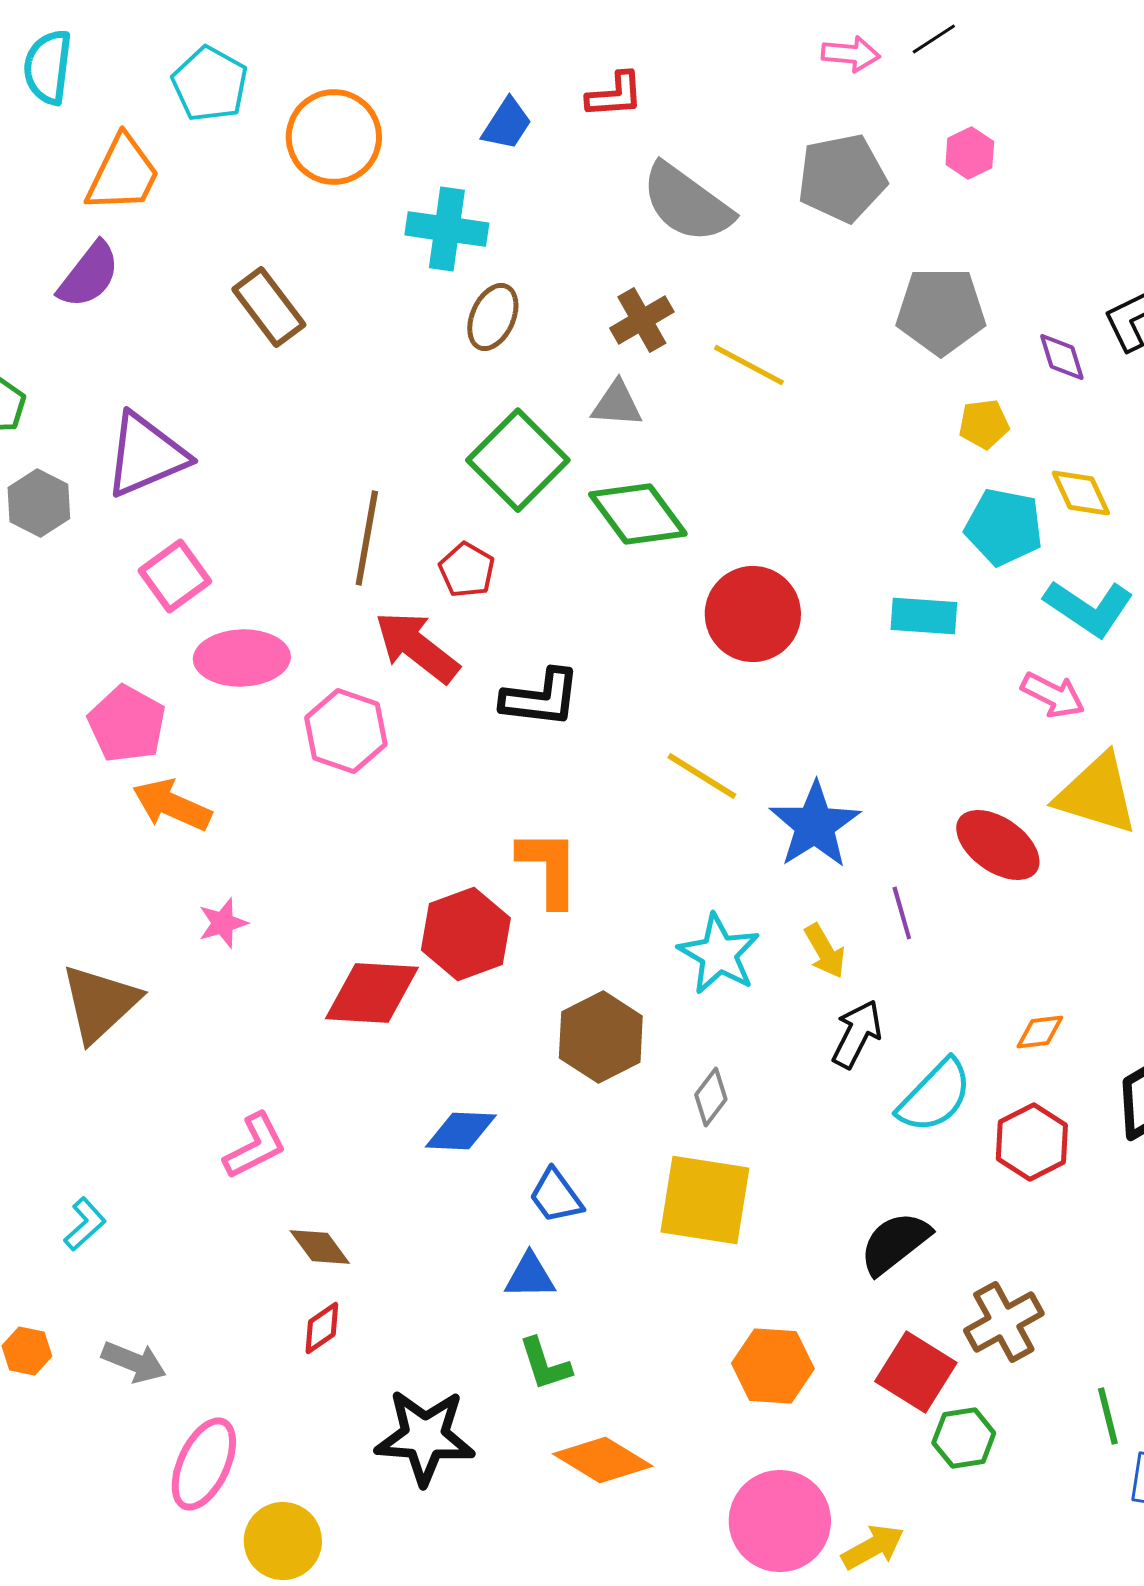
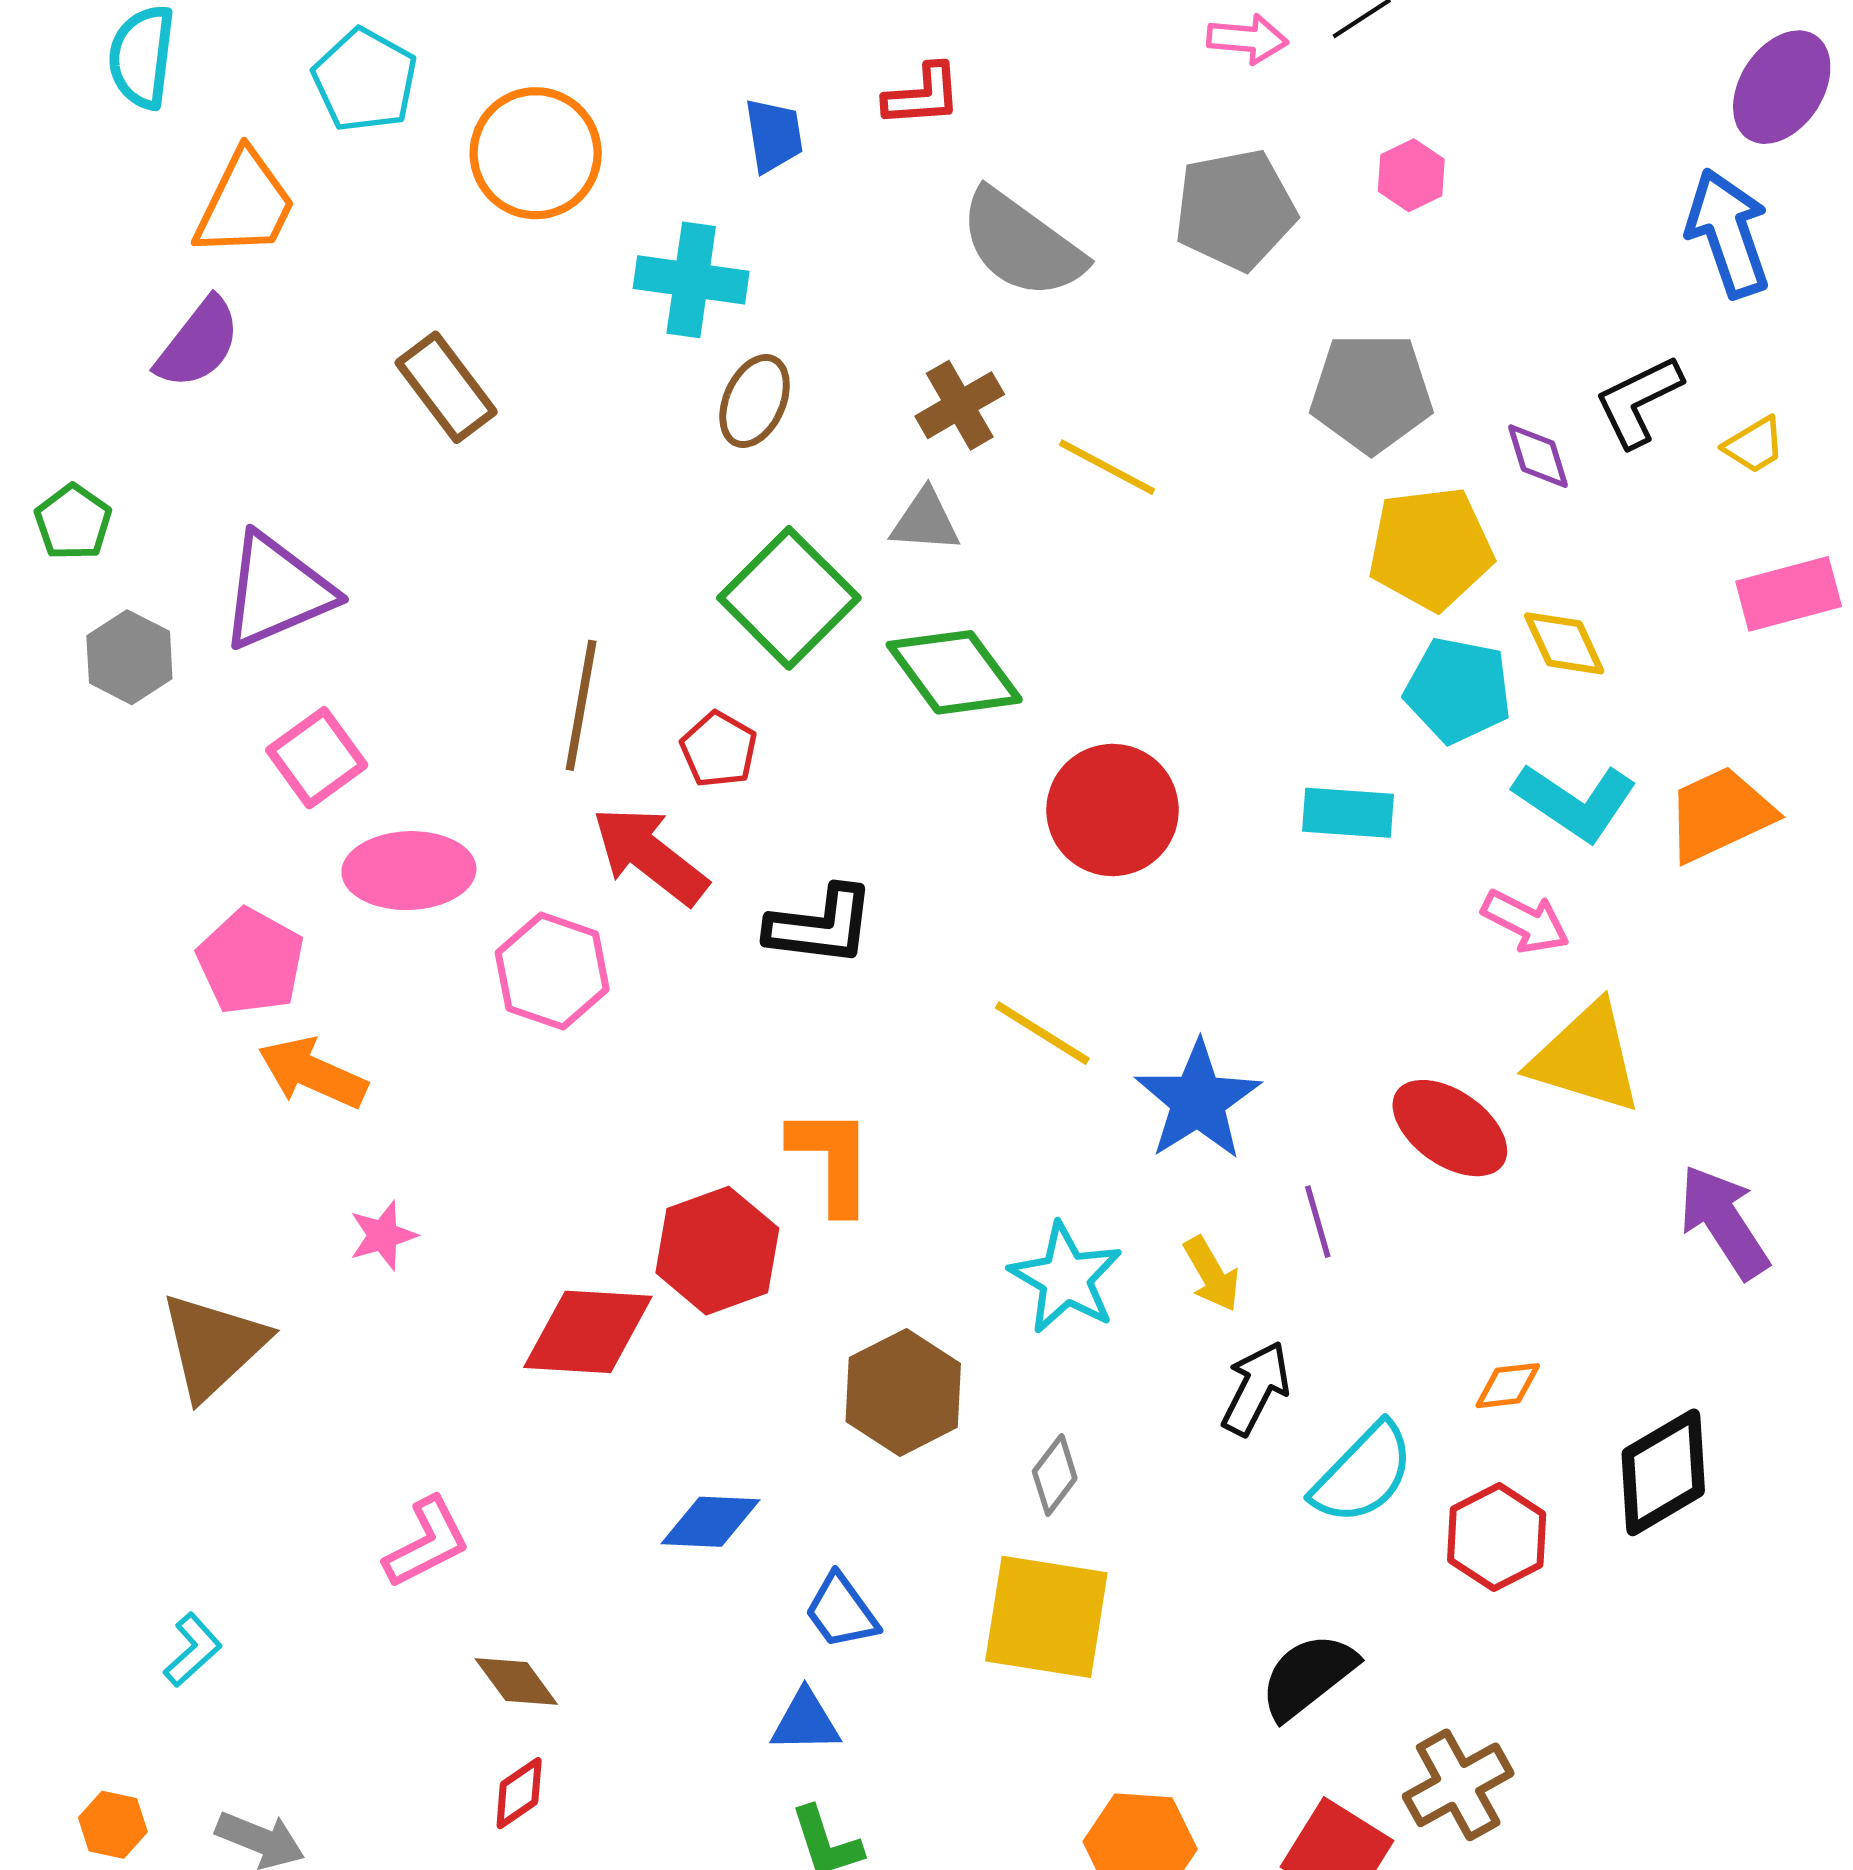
blue trapezoid: (507, 124) -> (774, 135), turned -42
yellow pentagon: (984, 424) -> (1431, 548), size x1.8

